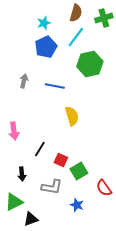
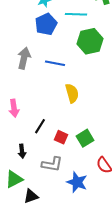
cyan line: (76, 37) -> (76, 14), turned 55
gray arrow: (24, 81) -> (24, 58), size x1.5
green square: (79, 171) -> (85, 138), moved
blue star: (77, 205) -> (77, 182), size x1.5

